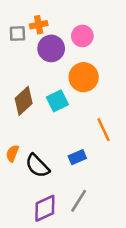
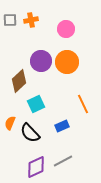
gray square: (17, 33) -> (10, 20), moved
purple circle: (51, 48) -> (41, 61), moved
cyan square: (57, 101) -> (36, 104), moved
gray line: (79, 201) -> (63, 161), turned 30

